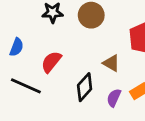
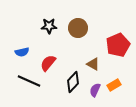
blue semicircle: (17, 47) -> (22, 52), turned 56

